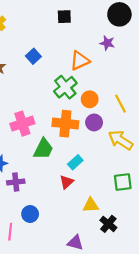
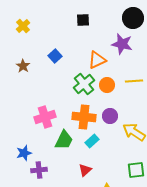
purple star: (107, 43) -> (122, 44), size x1.5
orange circle: (90, 99) -> (107, 85), moved
yellow line: (121, 104) -> (134, 81), moved, turned -66
cyan rectangle: (75, 162) -> (92, 141), moved

